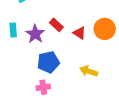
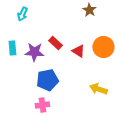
purple star: (35, 34) -> (34, 52), turned -30
yellow arrow: (89, 71) -> (98, 89), moved

